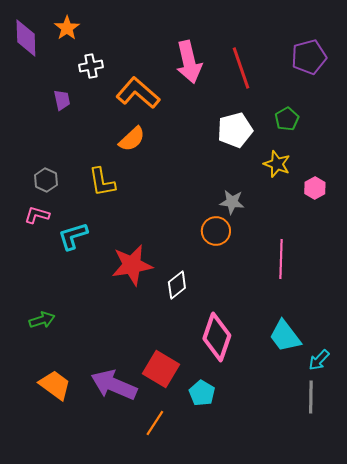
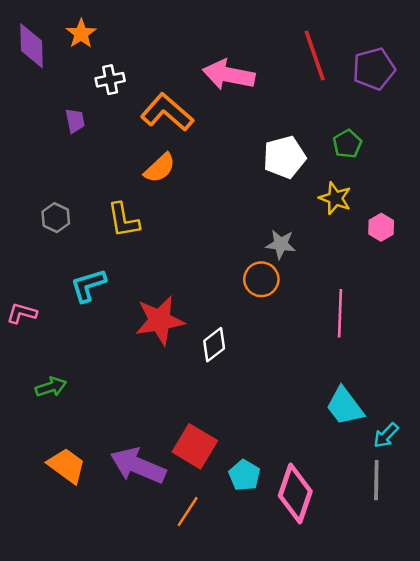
pink arrow: (189, 62) -> (229, 75), turned 114
red line: (241, 68) -> (315, 55), moved
pink L-shape: (37, 215) -> (22, 313), moved
pink diamond: (217, 337) -> (295, 493), moved

